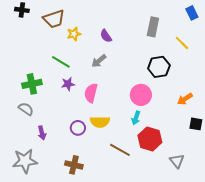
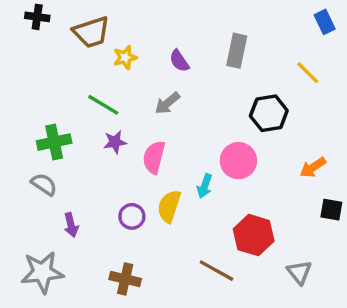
gray rectangle: (153, 27) -> (237, 51), moved
cyan arrow: (136, 118) -> (205, 186), moved
yellow semicircle: (100, 122) -> (169, 206), turned 108
brown line: (120, 150) -> (216, 271), moved

